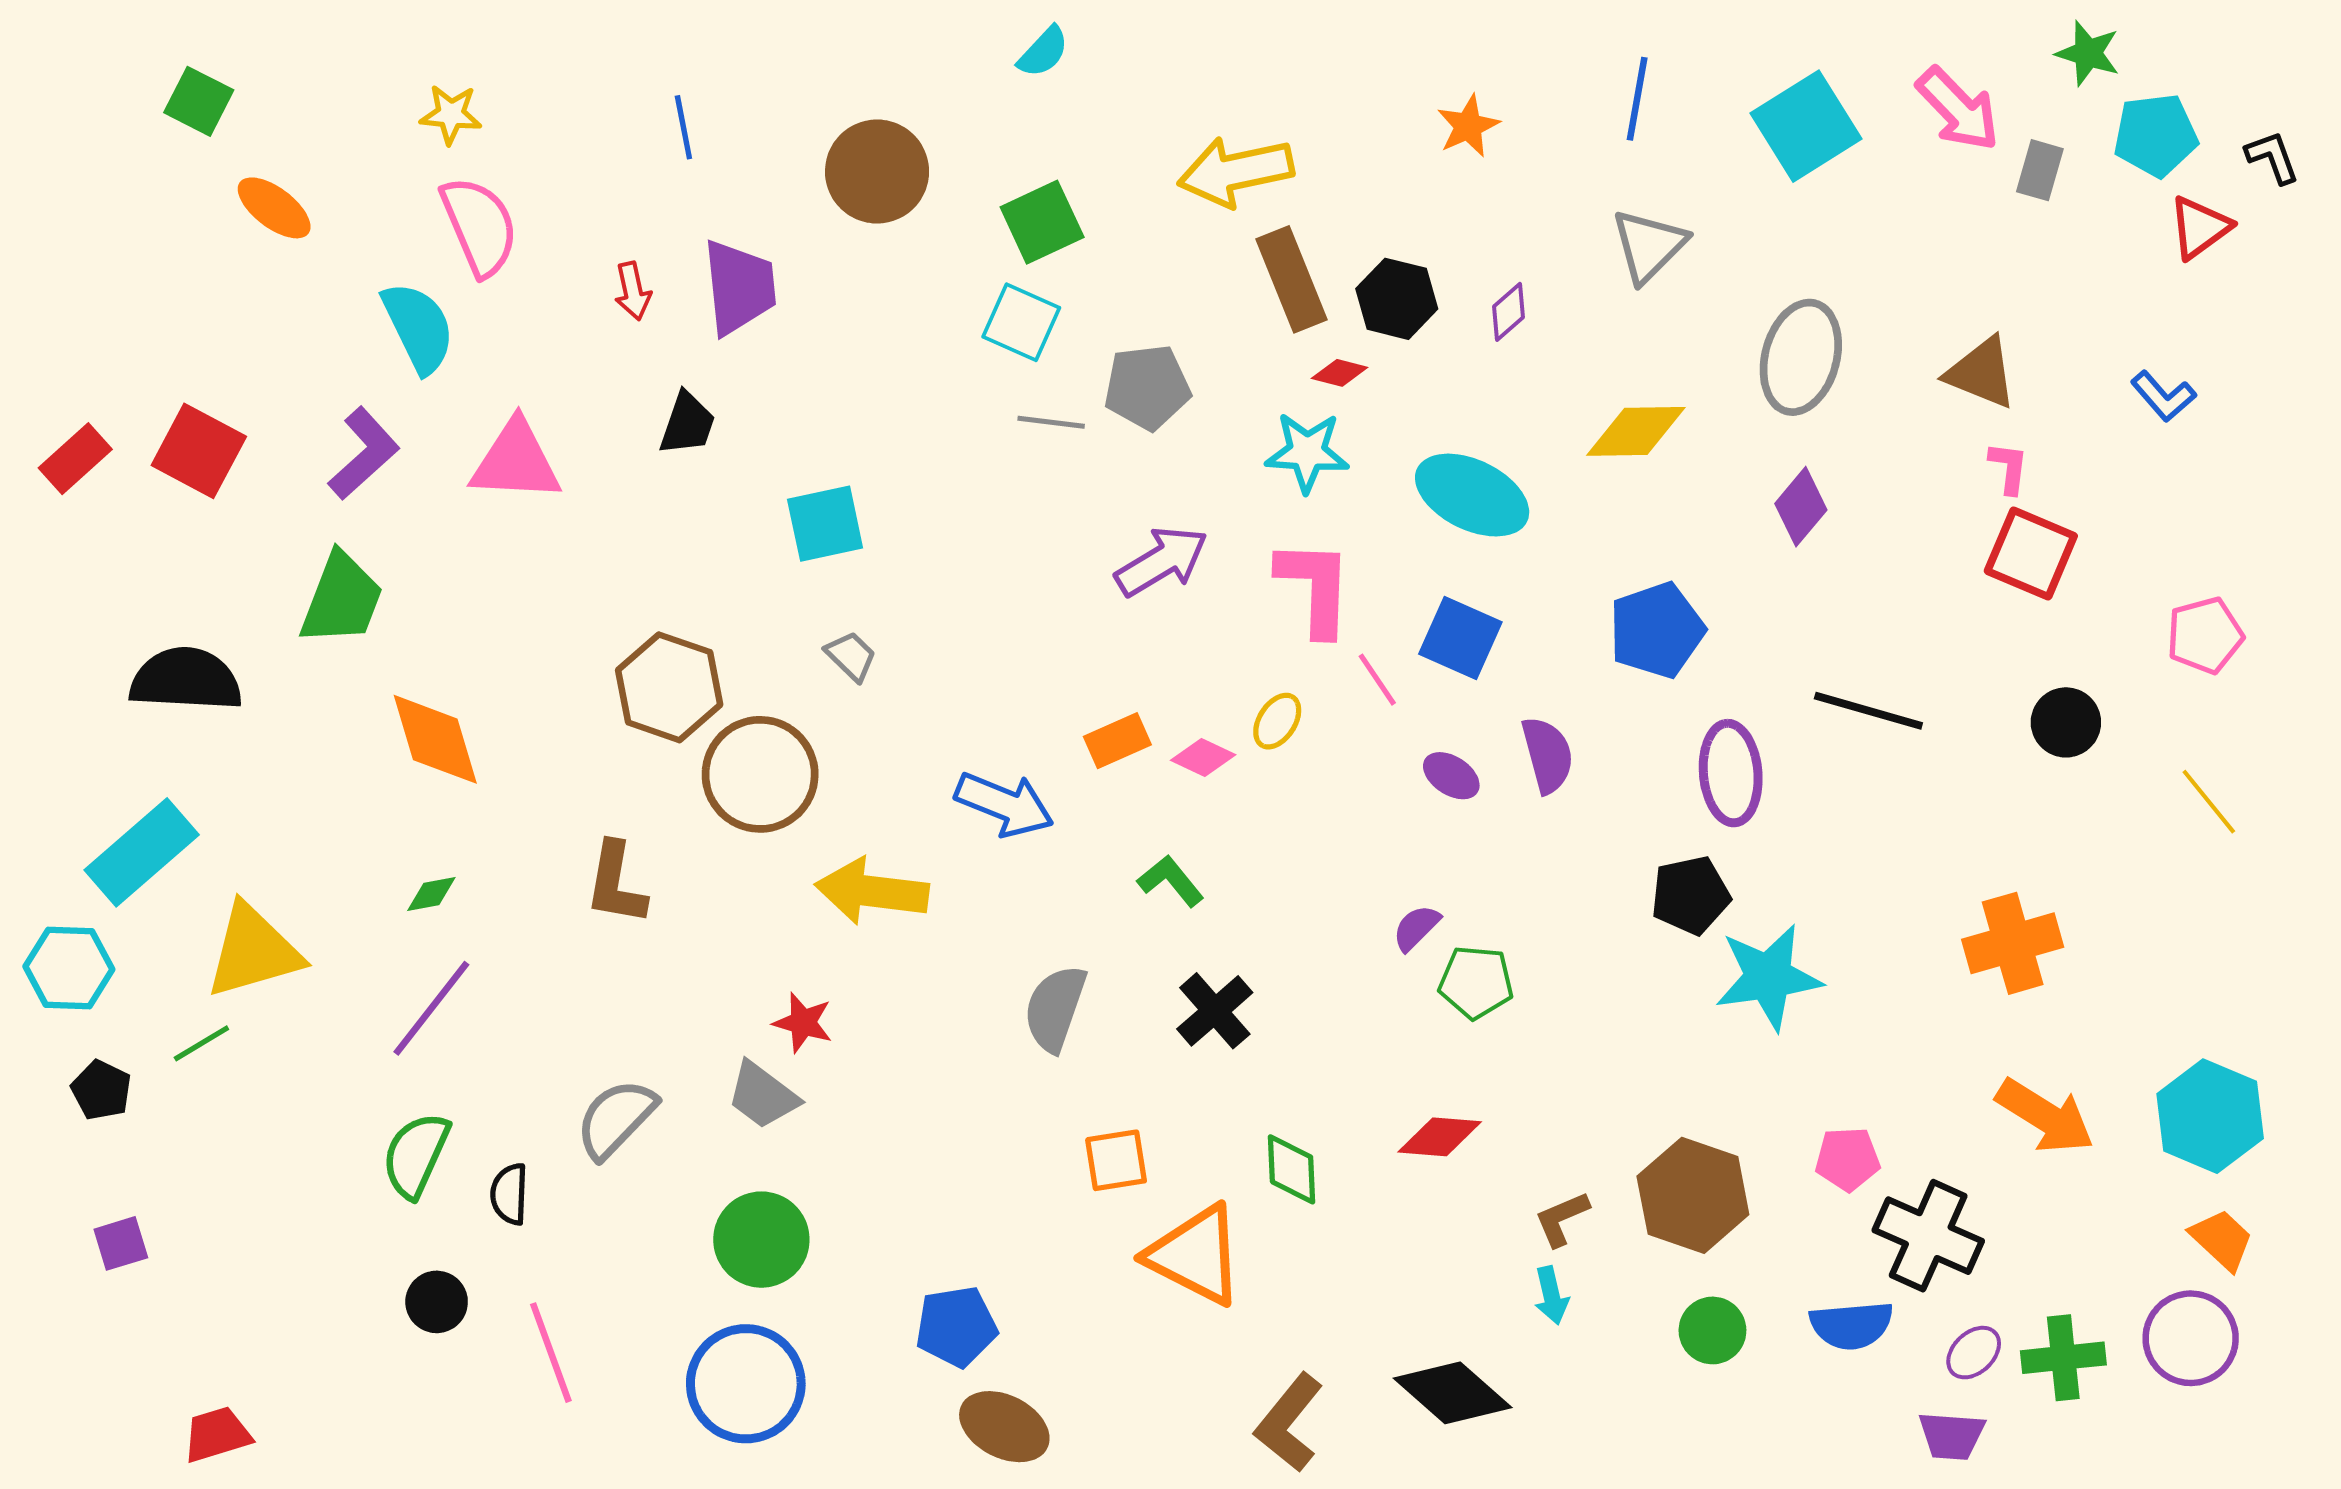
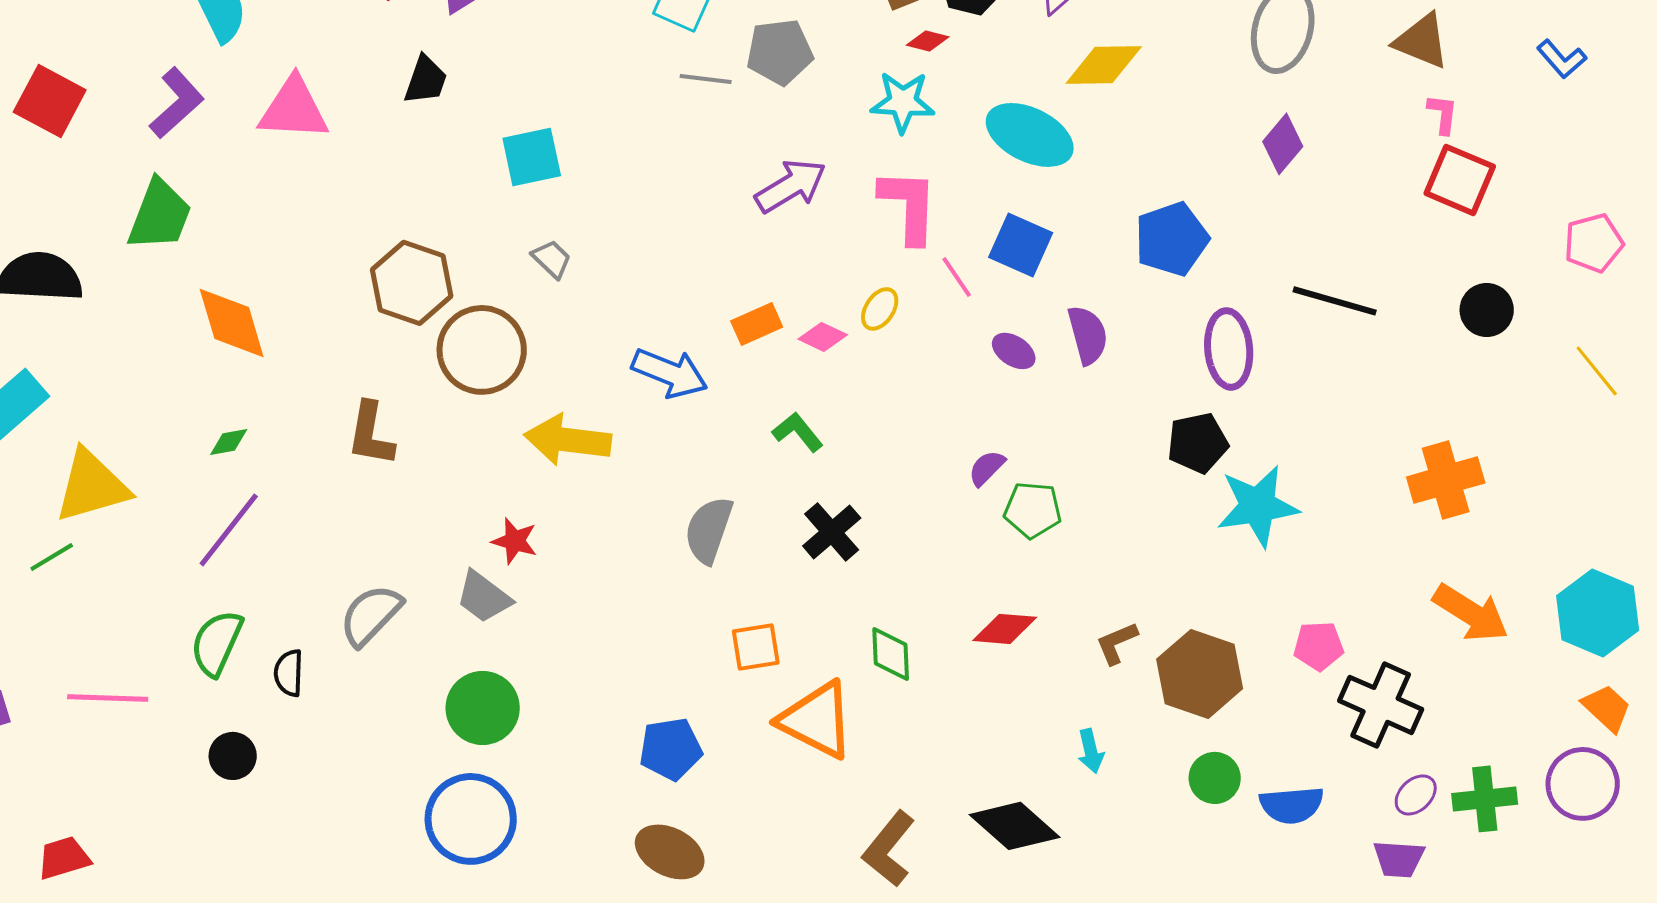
yellow diamond: (1636, 431) -> (1104, 65), moved
brown L-shape: (1562, 1219) -> (1117, 643), moved
blue semicircle: (1852, 1325) -> (1292, 805), moved
blue pentagon: (956, 1327) -> (671, 749), moved
pink line: (551, 1353) -> (108, 698), moved, turned -68

